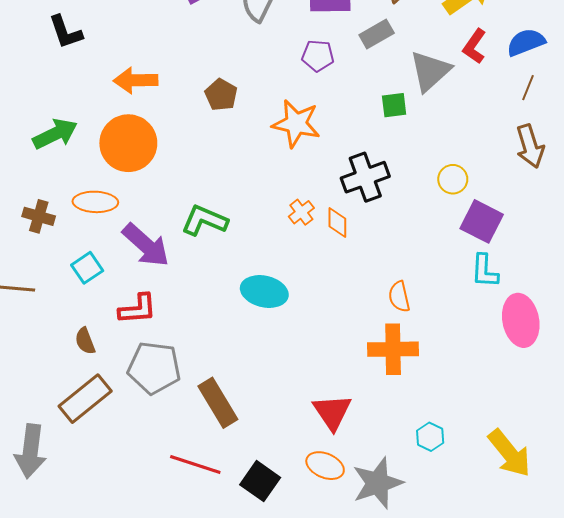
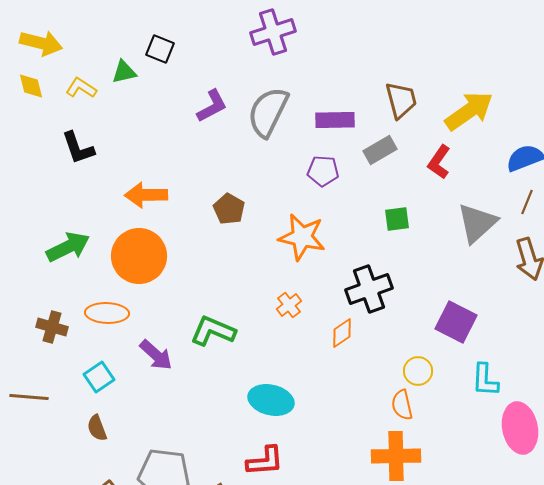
red L-shape: (474, 46) -> (439, 162), moved
gray triangle: (430, 71) -> (477, 223), moved
yellow circle: (453, 179) -> (418, 371), moved
orange cross: (301, 212) -> (289, 305), moved
purple square: (482, 221) -> (456, 322), moved
orange diamond: (337, 222) -> (342, 333), turned 56
purple arrow: (146, 245) -> (156, 355), size x0.7
red L-shape: (138, 309) -> (265, 461), moved
brown semicircle: (85, 341) -> (97, 428), moved

